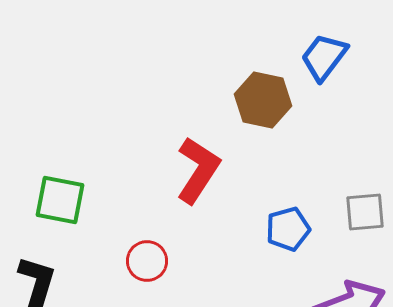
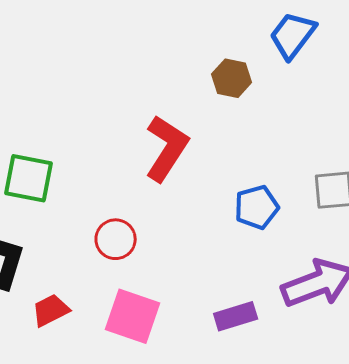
brown hexagon: (263, 100) -> (232, 78), size x0.7

